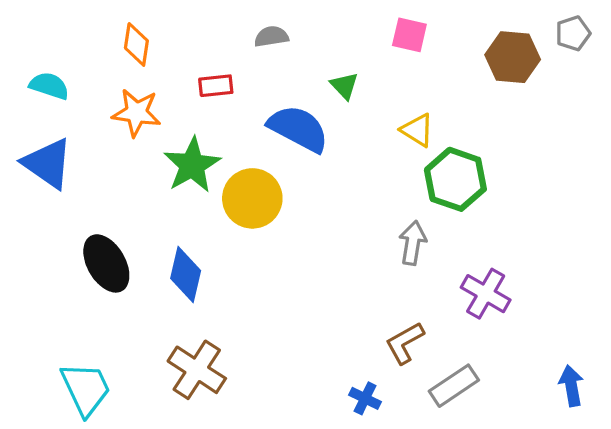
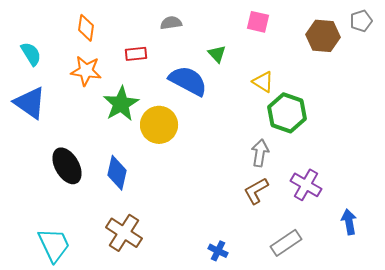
cyan semicircle: (49, 86) -> (31, 54), turned 40
brown L-shape: (405, 343) -> (256, 191), moved
blue arrow: (571, 386) -> (349, 222), moved
blue cross: (365, 398) -> (218, 251), moved

